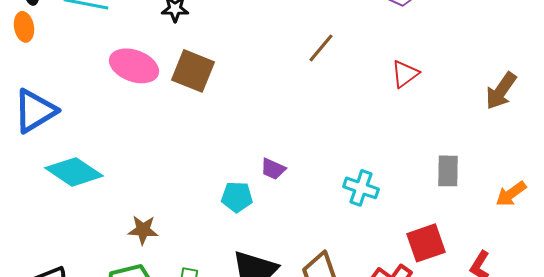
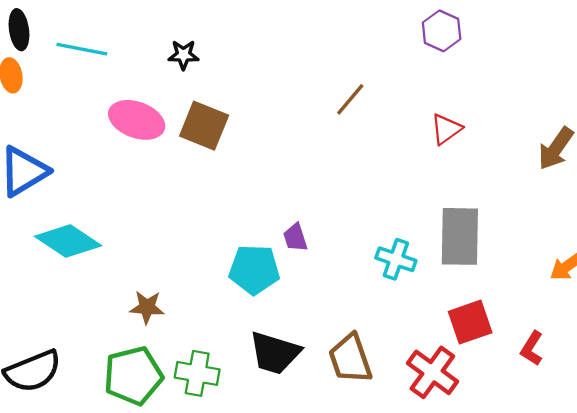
purple trapezoid: (273, 169) -> (295, 238), turned 48
gray rectangle: (448, 171) -> (460, 236), moved, size x1.6
cyan pentagon: (237, 197) -> (254, 270), size x1.4

